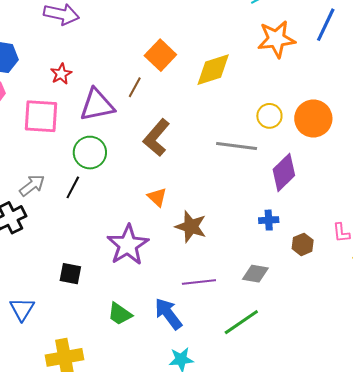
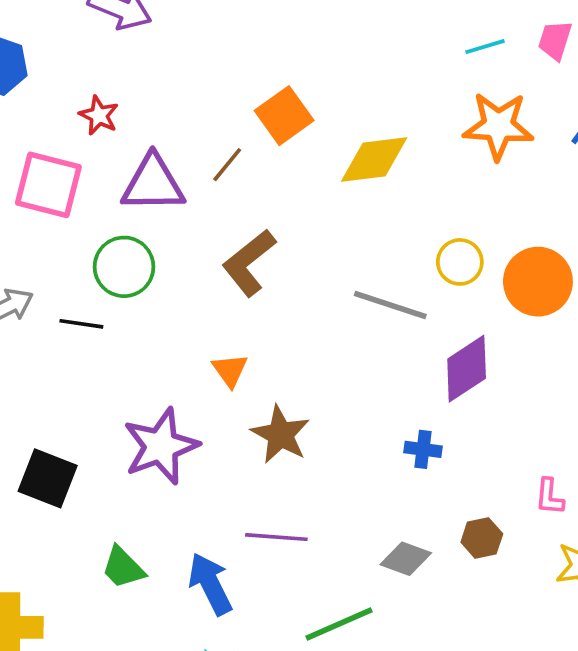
red star: (61, 74) -> (99, 115), turned -30
black line: (73, 187) -> (81, 324), turned 60
brown hexagon: (303, 244) -> (482, 538), moved
black square: (70, 274) -> (48, 478), size x1.4
gray diamond: (255, 274) -> (406, 559), moved

